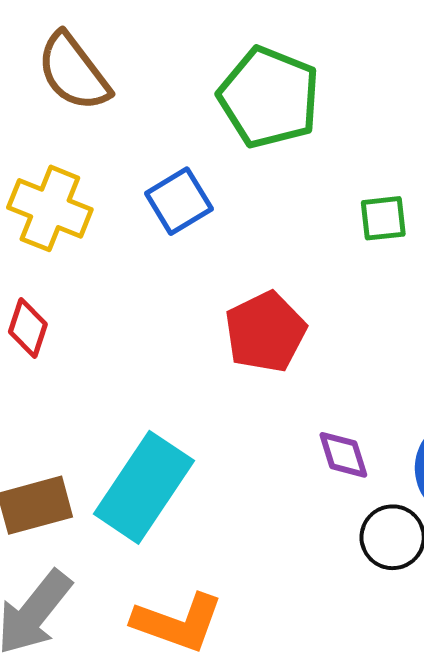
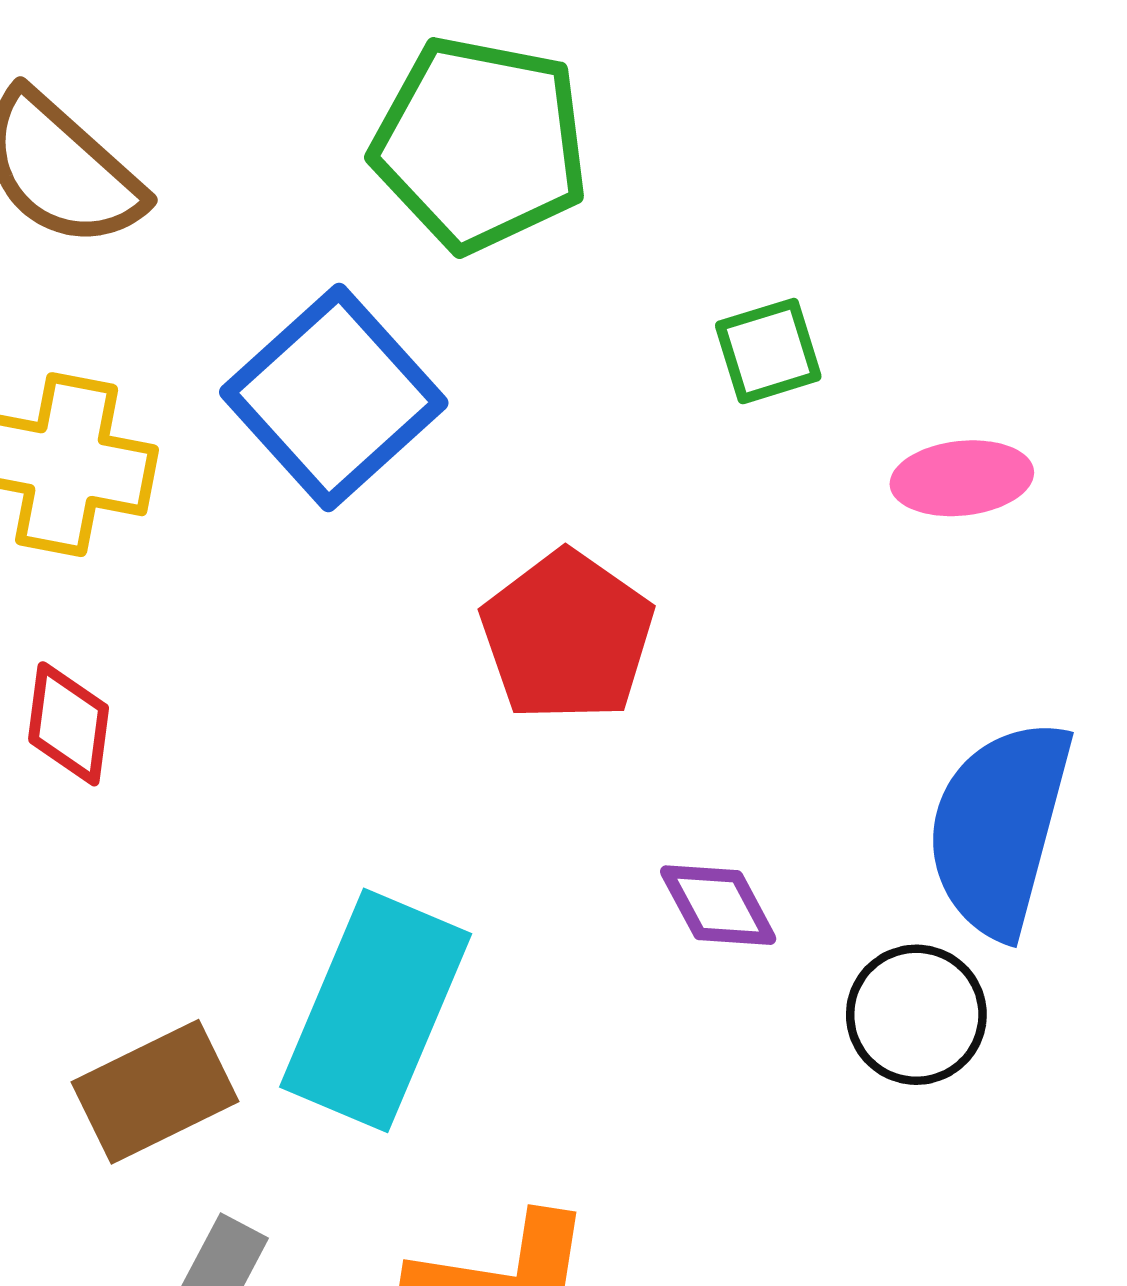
blue square: (179, 201) -> (334, 397), size x1.5
purple diamond: (343, 455) -> (718, 905), moved

